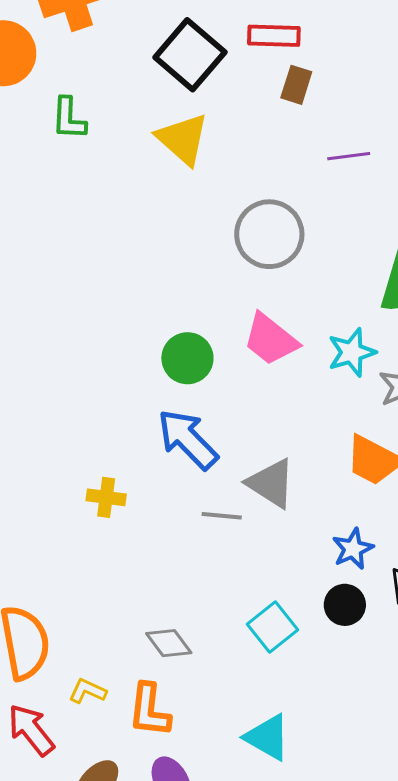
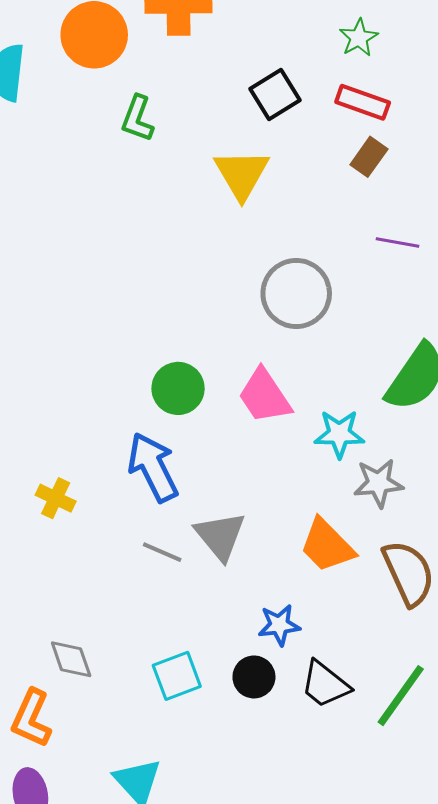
black square: (190, 55) -> (275, 94), size x0.7

